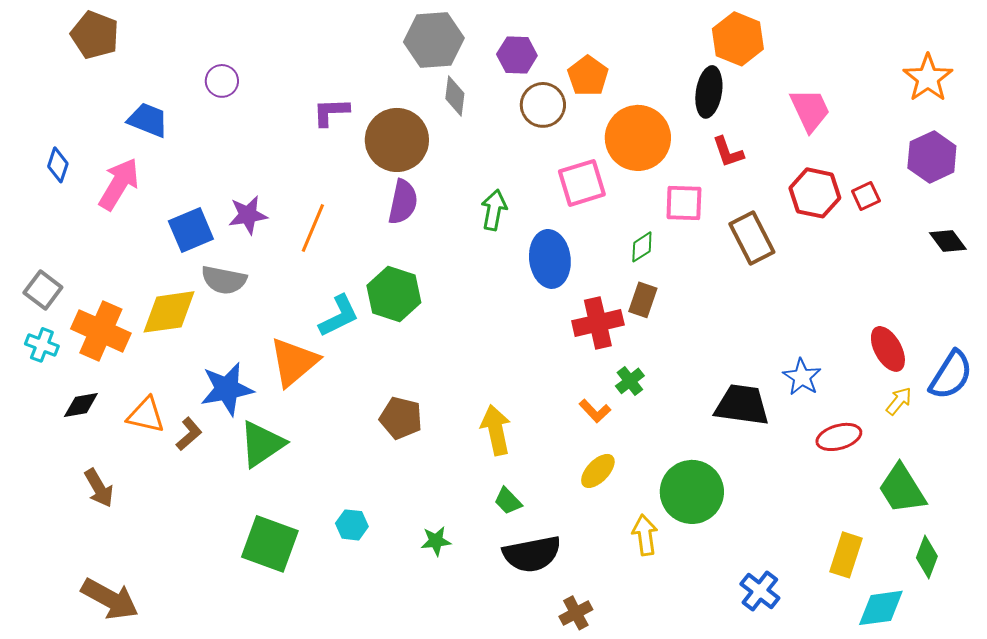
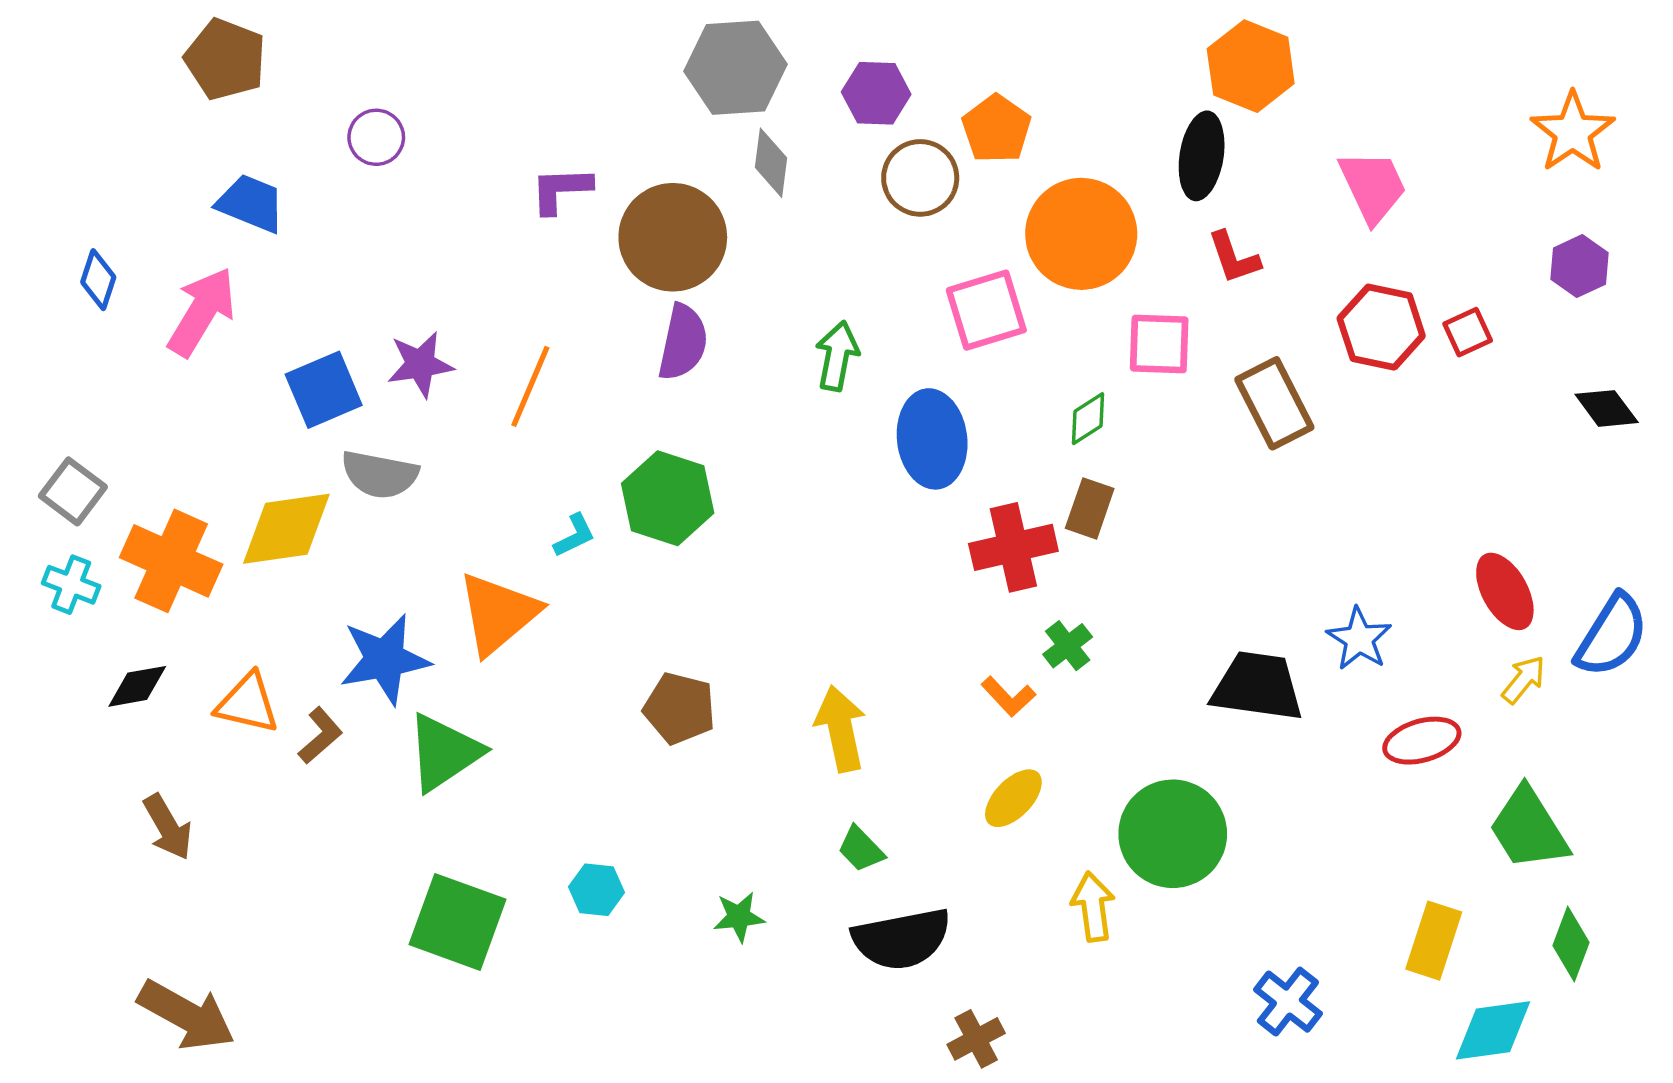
brown pentagon: (95, 35) -> (225, 59), moved
purple hexagon: (932, 157) -> (1579, 266), size x0.7
cyan L-shape: (339, 316) -> (574, 536), size x0.6

